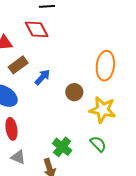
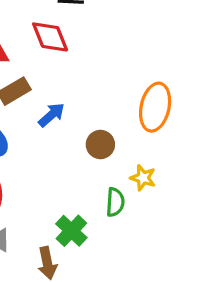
yellow star: (103, 110) -> (143, 178), size x0.6
green semicircle: (98, 144) -> (115, 202), moved, turned 42

